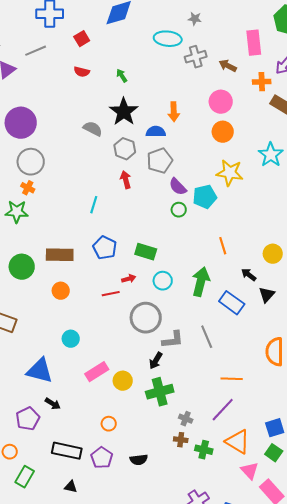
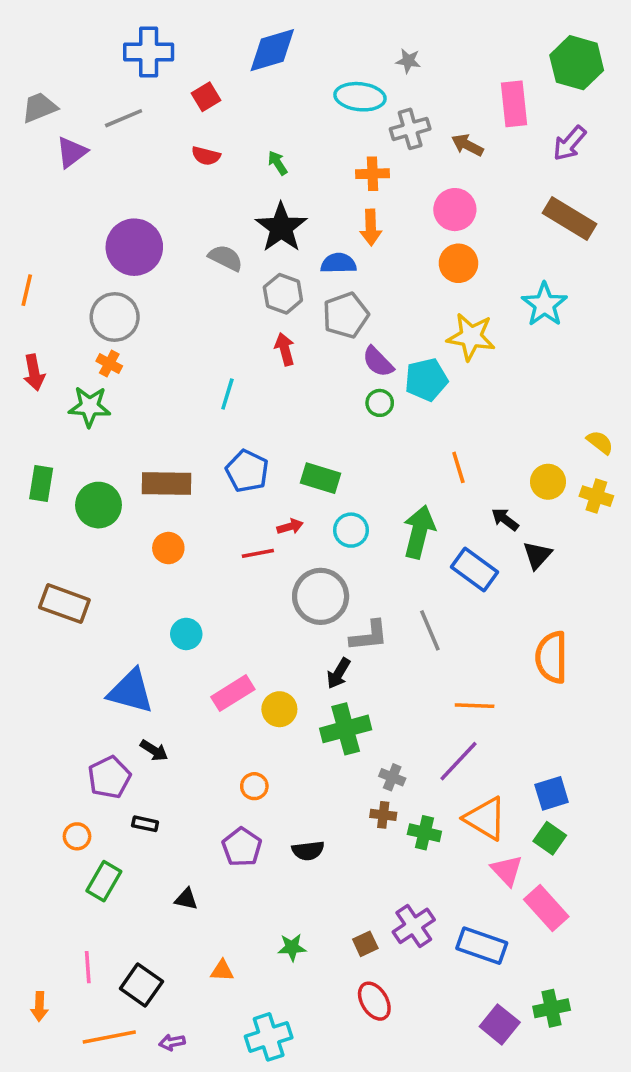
orange cross: (262, 82) -> (373, 174), moved
purple circle: (21, 123) -> (134, 247), moved
black rectangle: (67, 451) -> (145, 824), moved, size x0.5

